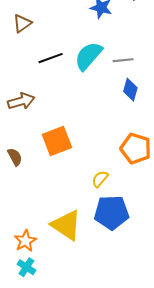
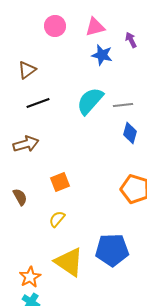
black line: (51, 58) -> (38, 103), moved
orange square: (57, 141) -> (60, 182), size x0.7
yellow semicircle: (100, 179) -> (57, 219), moved

